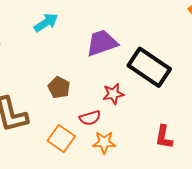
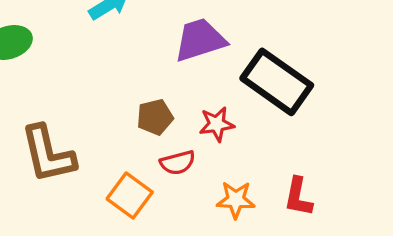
brown pentagon: (59, 87) -> (155, 117), moved, turned 30
orange star: (104, 142) -> (236, 200), moved

